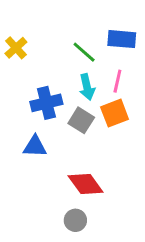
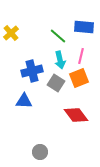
red diamond: (86, 184) -> (76, 115), moved
gray circle: (75, 220) -> (40, 152), moved

